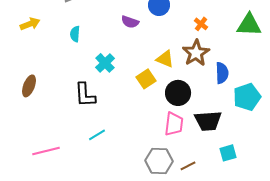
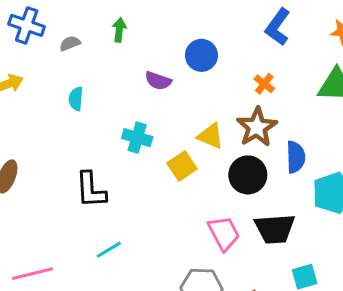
cyan cross: (105, 63) -> (137, 138), moved, turned -30
black circle: (178, 93) -> (248, 175), moved
pink trapezoid: (174, 124) -> (224, 233), turned -35

